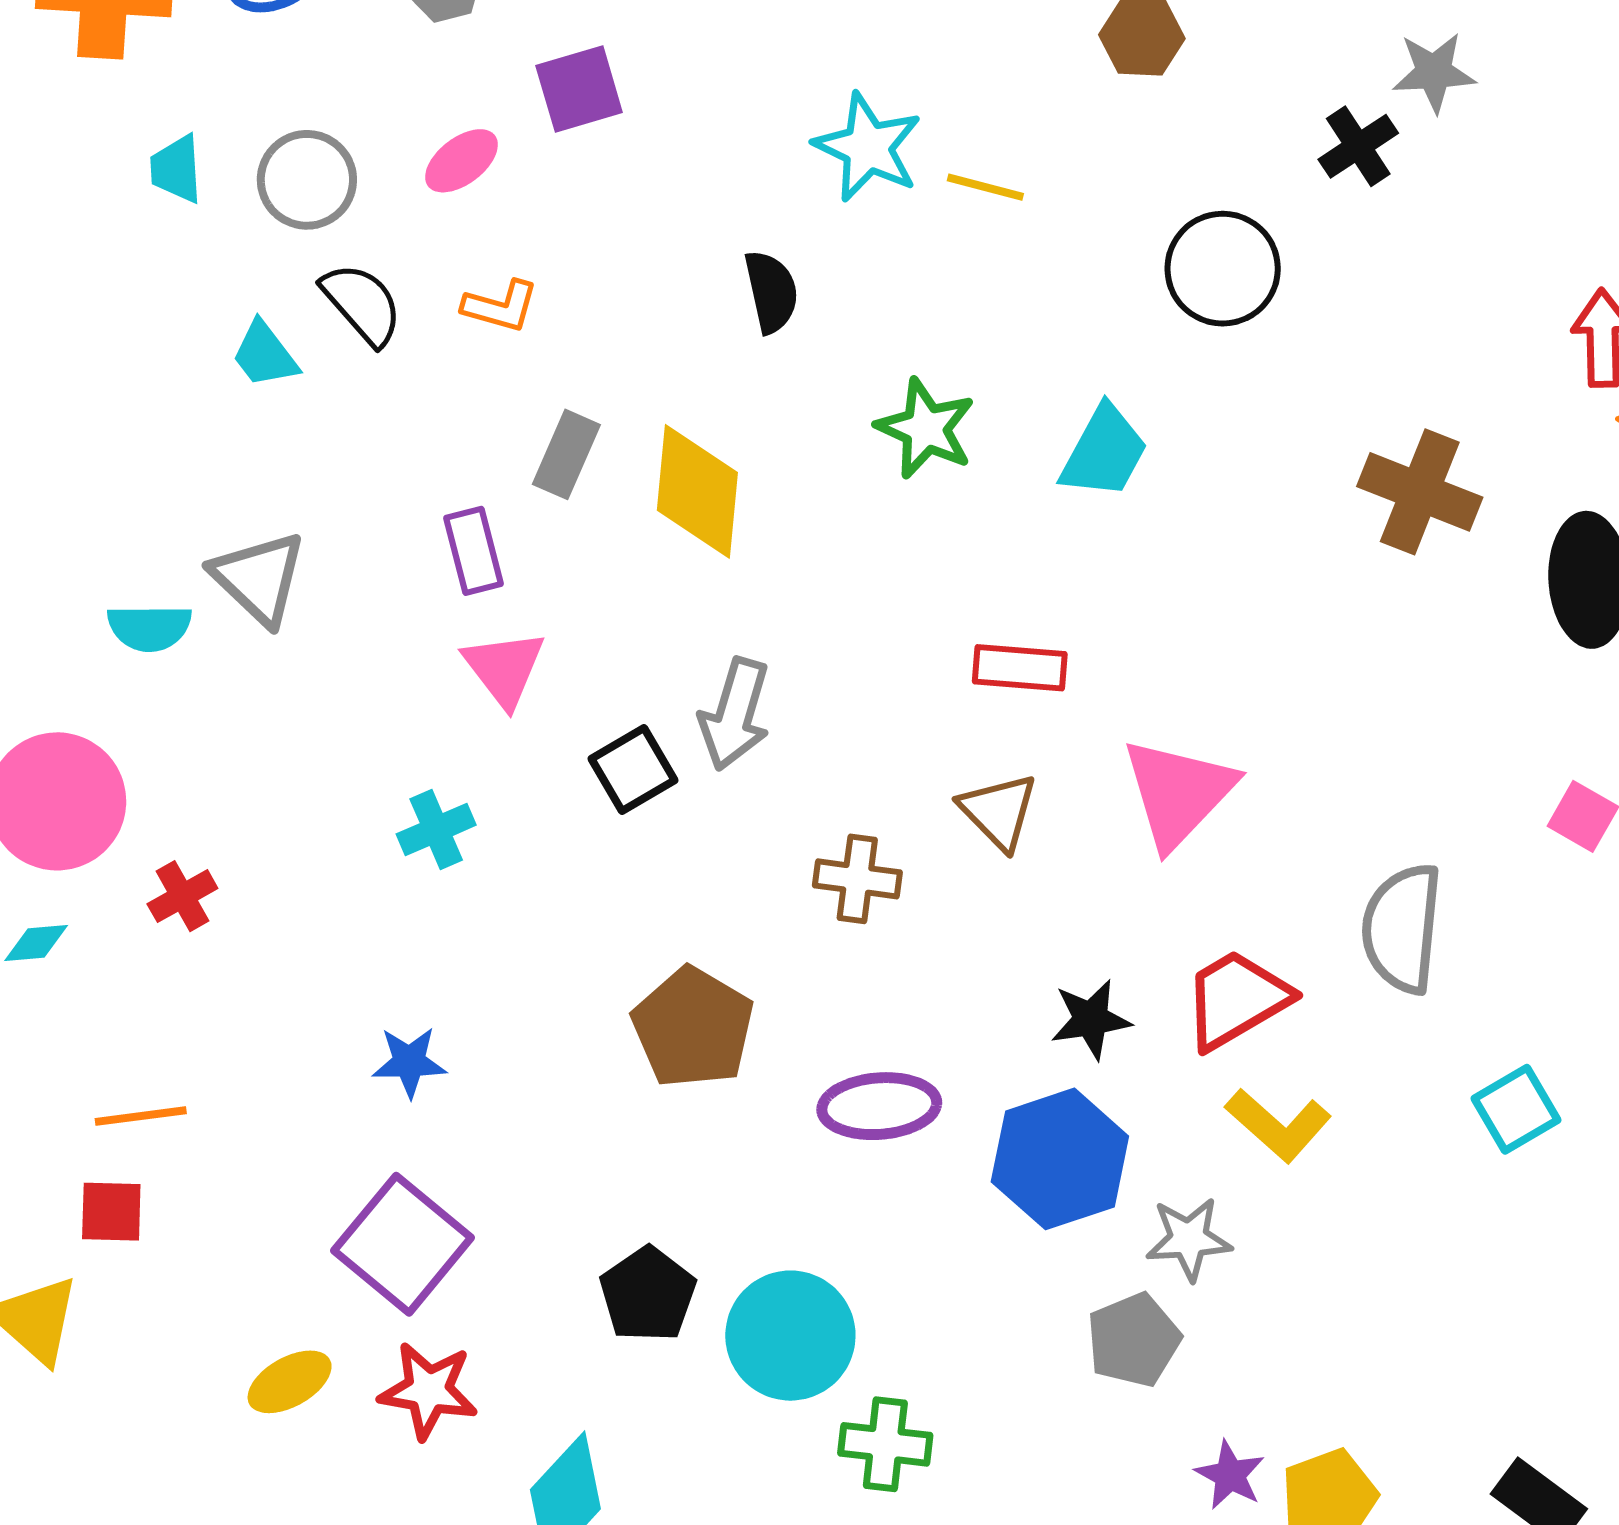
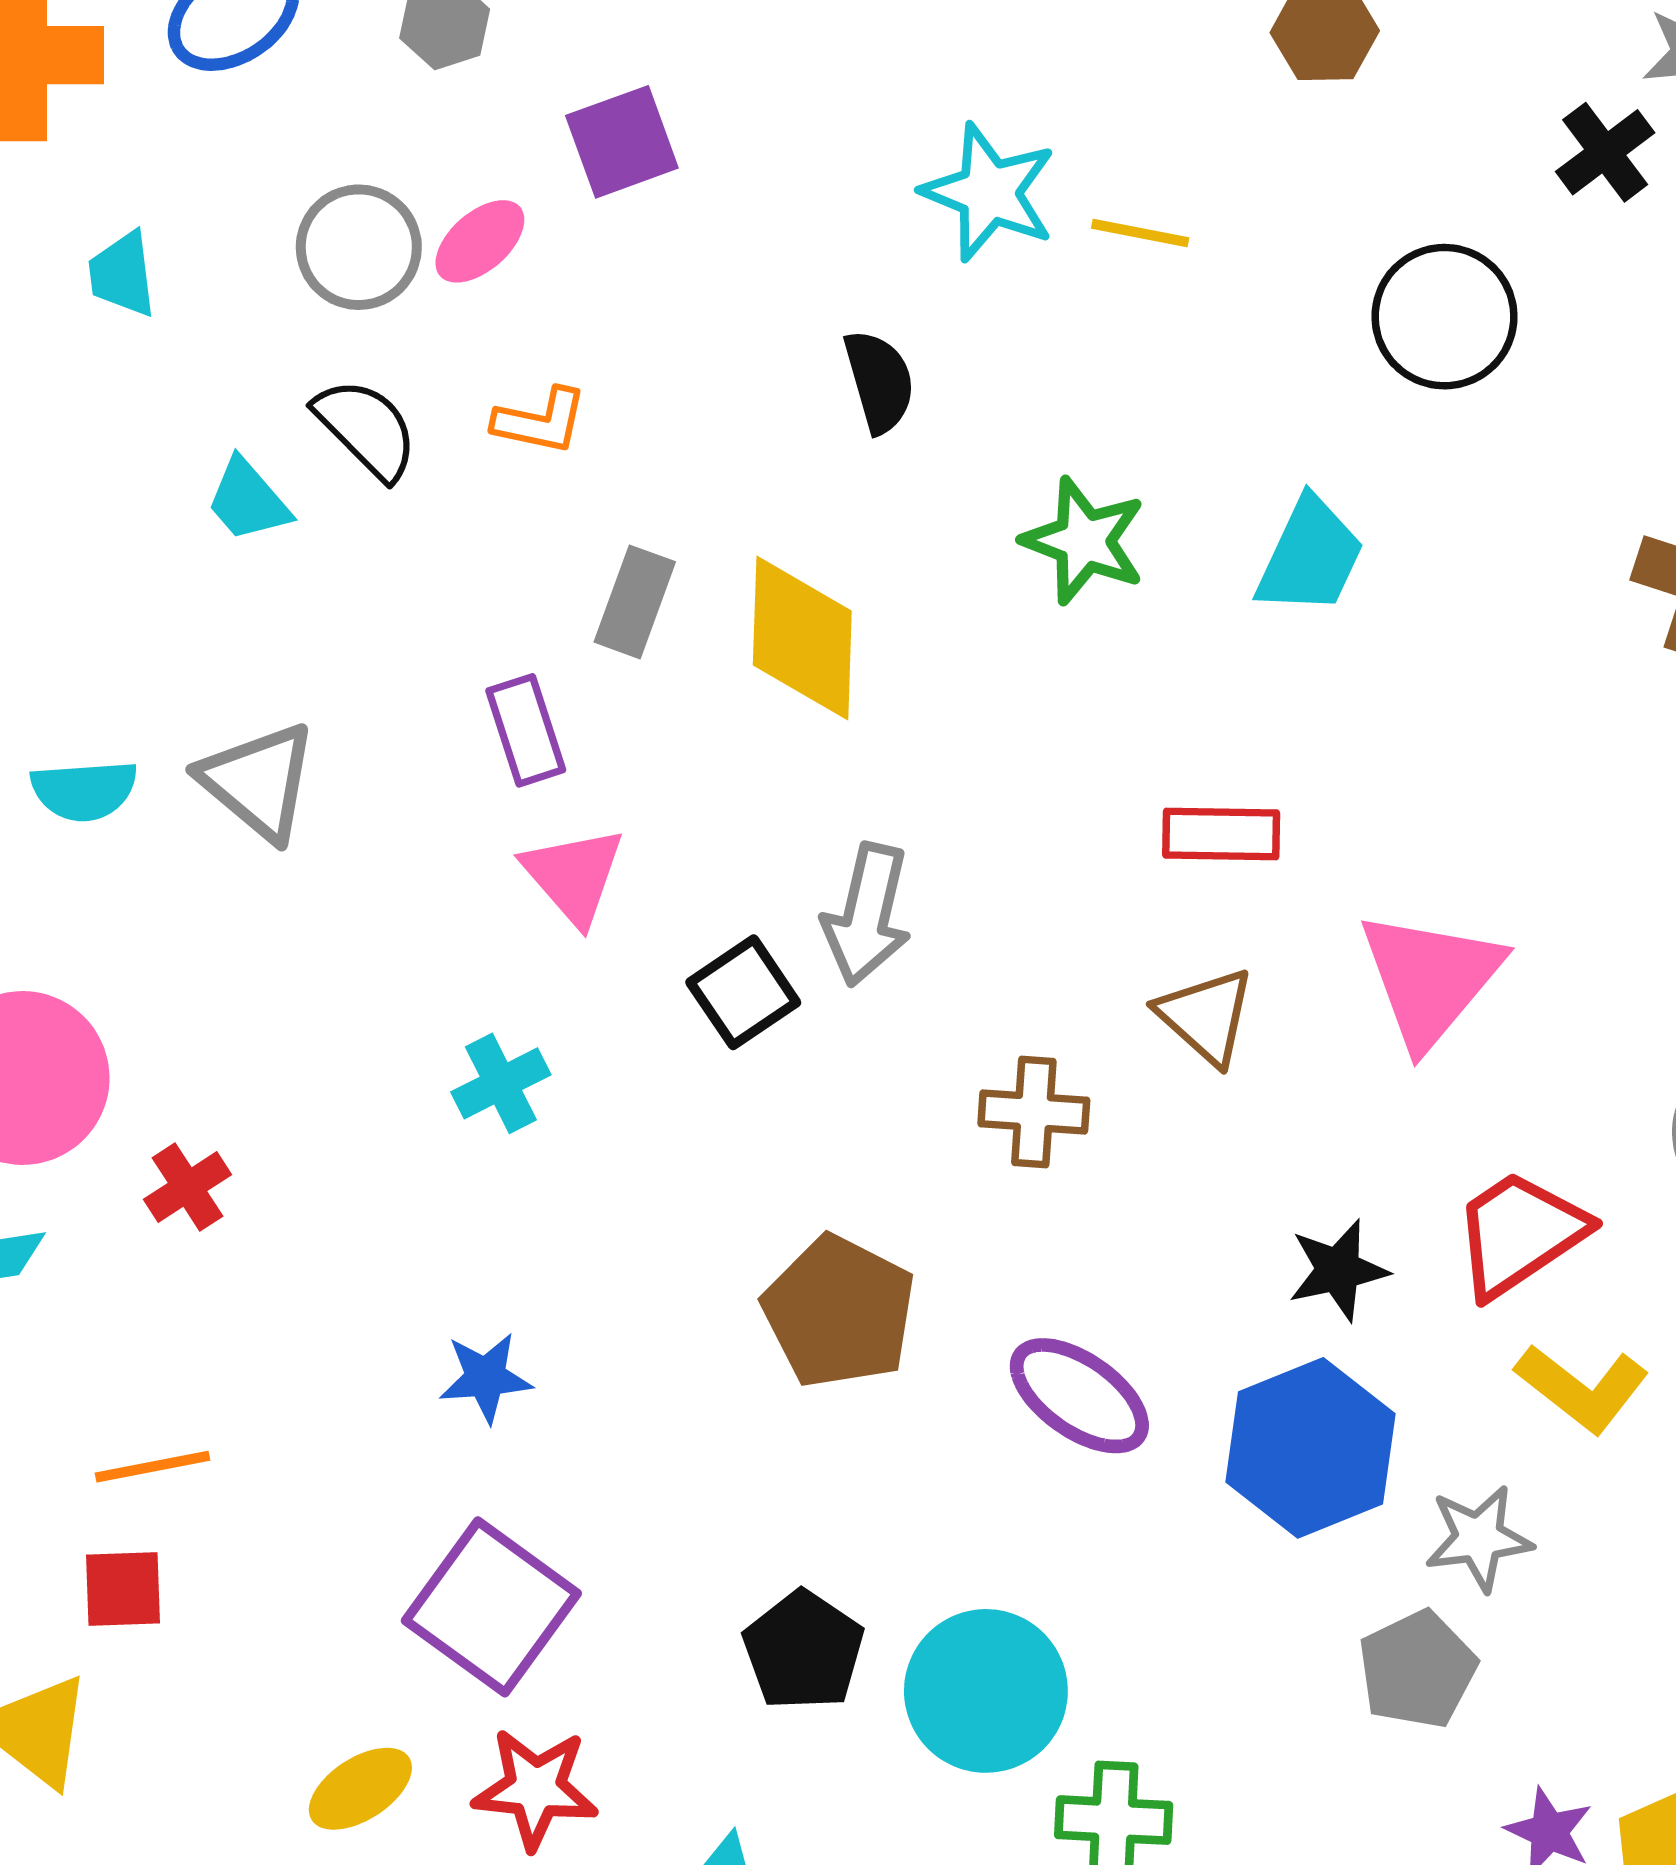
gray circle: (307, 180) -> (359, 247), moved
cyan semicircle: (149, 628) -> (84, 790), moved
purple ellipse: (879, 1106) -> (1079, 1396), turned 43

